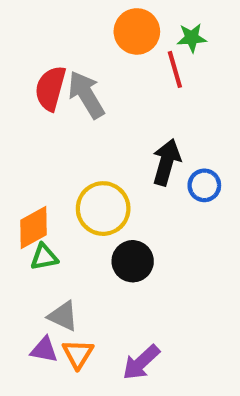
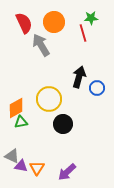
orange circle: (137, 31) -> (54, 22), moved
red semicircle: (50, 88) -> (24, 23), moved, turned 140
gray triangle: (63, 316) -> (12, 156), moved

